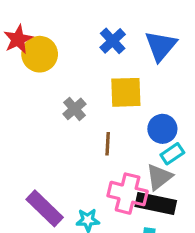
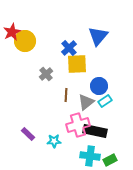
blue cross: (113, 41) -> (69, 48), moved
gray triangle: (159, 177) -> (86, 102), moved
pink cross: (128, 194) -> (78, 125), turned -30
purple rectangle: (45, 208) -> (28, 134), size x0.6

